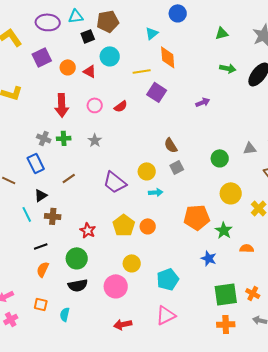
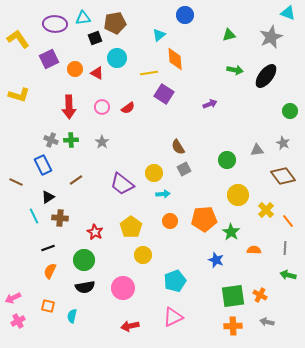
orange circle: (148, 226) -> (170, 221), moved
yellow circle: (132, 263) -> (143, 255), moved

